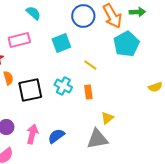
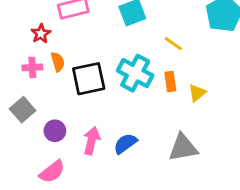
cyan cross: (63, 86) -> (135, 73), size x1.4
yellow triangle: (107, 118) -> (197, 93), moved

